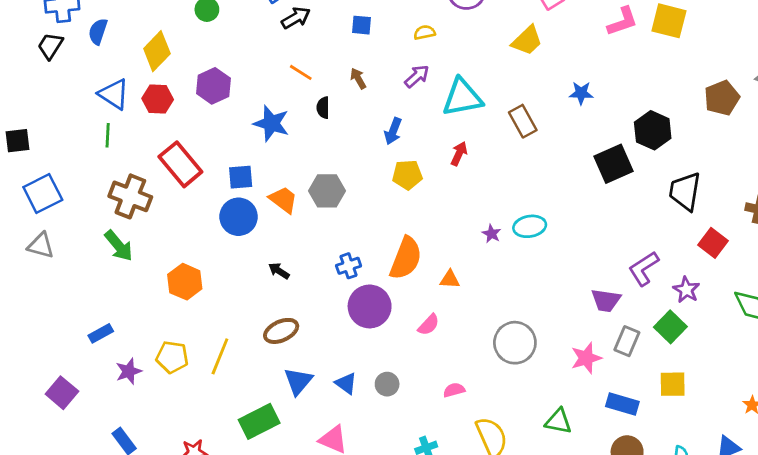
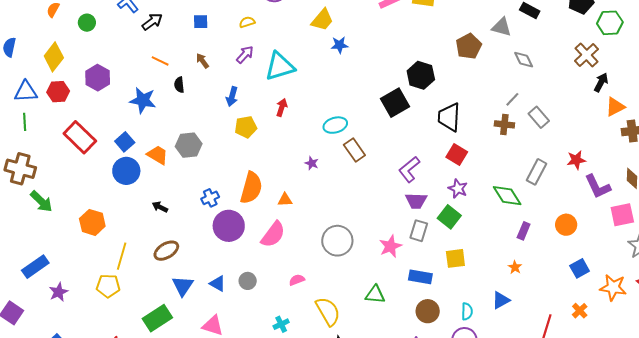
blue star: (581, 93) -> (340, 45), moved
blue triangle: (114, 94) -> (26, 92), turned -30
brown rectangle: (523, 121) -> (354, 150), moved
blue square: (241, 177) -> (125, 142), turned -30
brown cross: (130, 196) -> (20, 169), moved
cyan ellipse: (530, 226) -> (335, 125), moved
red square: (713, 243) -> (457, 154), moved
purple L-shape: (644, 268) -> (409, 169), moved
purple trapezoid: (606, 300) -> (416, 201), moved
pink semicircle: (429, 325) -> (273, 234), size x1.6
blue rectangle: (101, 333) -> (35, 267), size x1.5
yellow line: (220, 356) -> (122, 256), moved
yellow pentagon: (172, 357) -> (108, 286), moved

